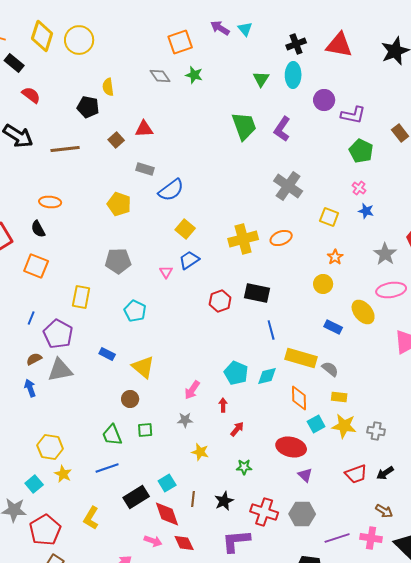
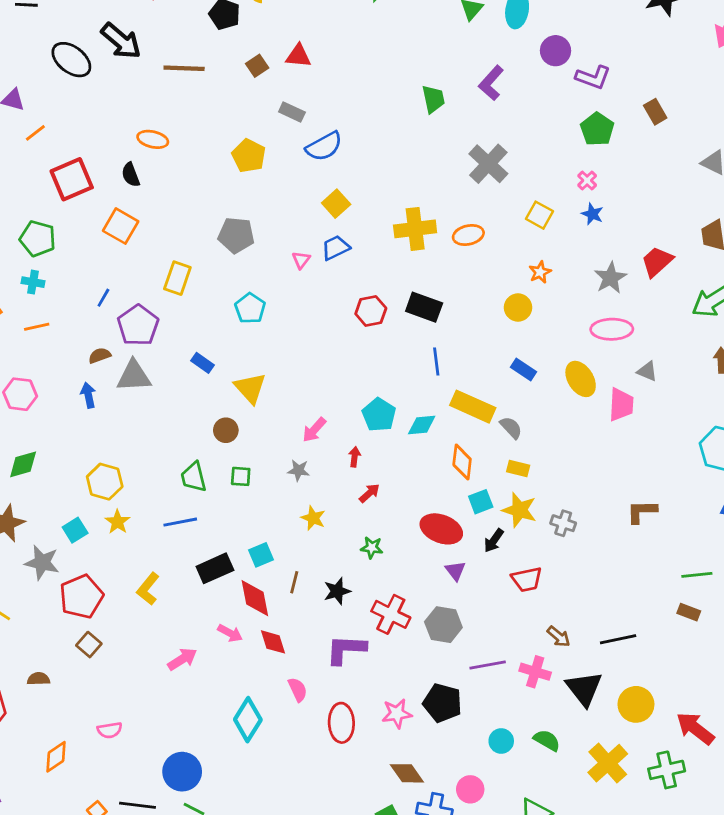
green trapezoid: (244, 126) -> (433, 99), moved, size x0.7
yellow ellipse: (363, 312) -> (581, 379), moved
black arrow: (385, 473) -> (494, 541), moved, turned -30

